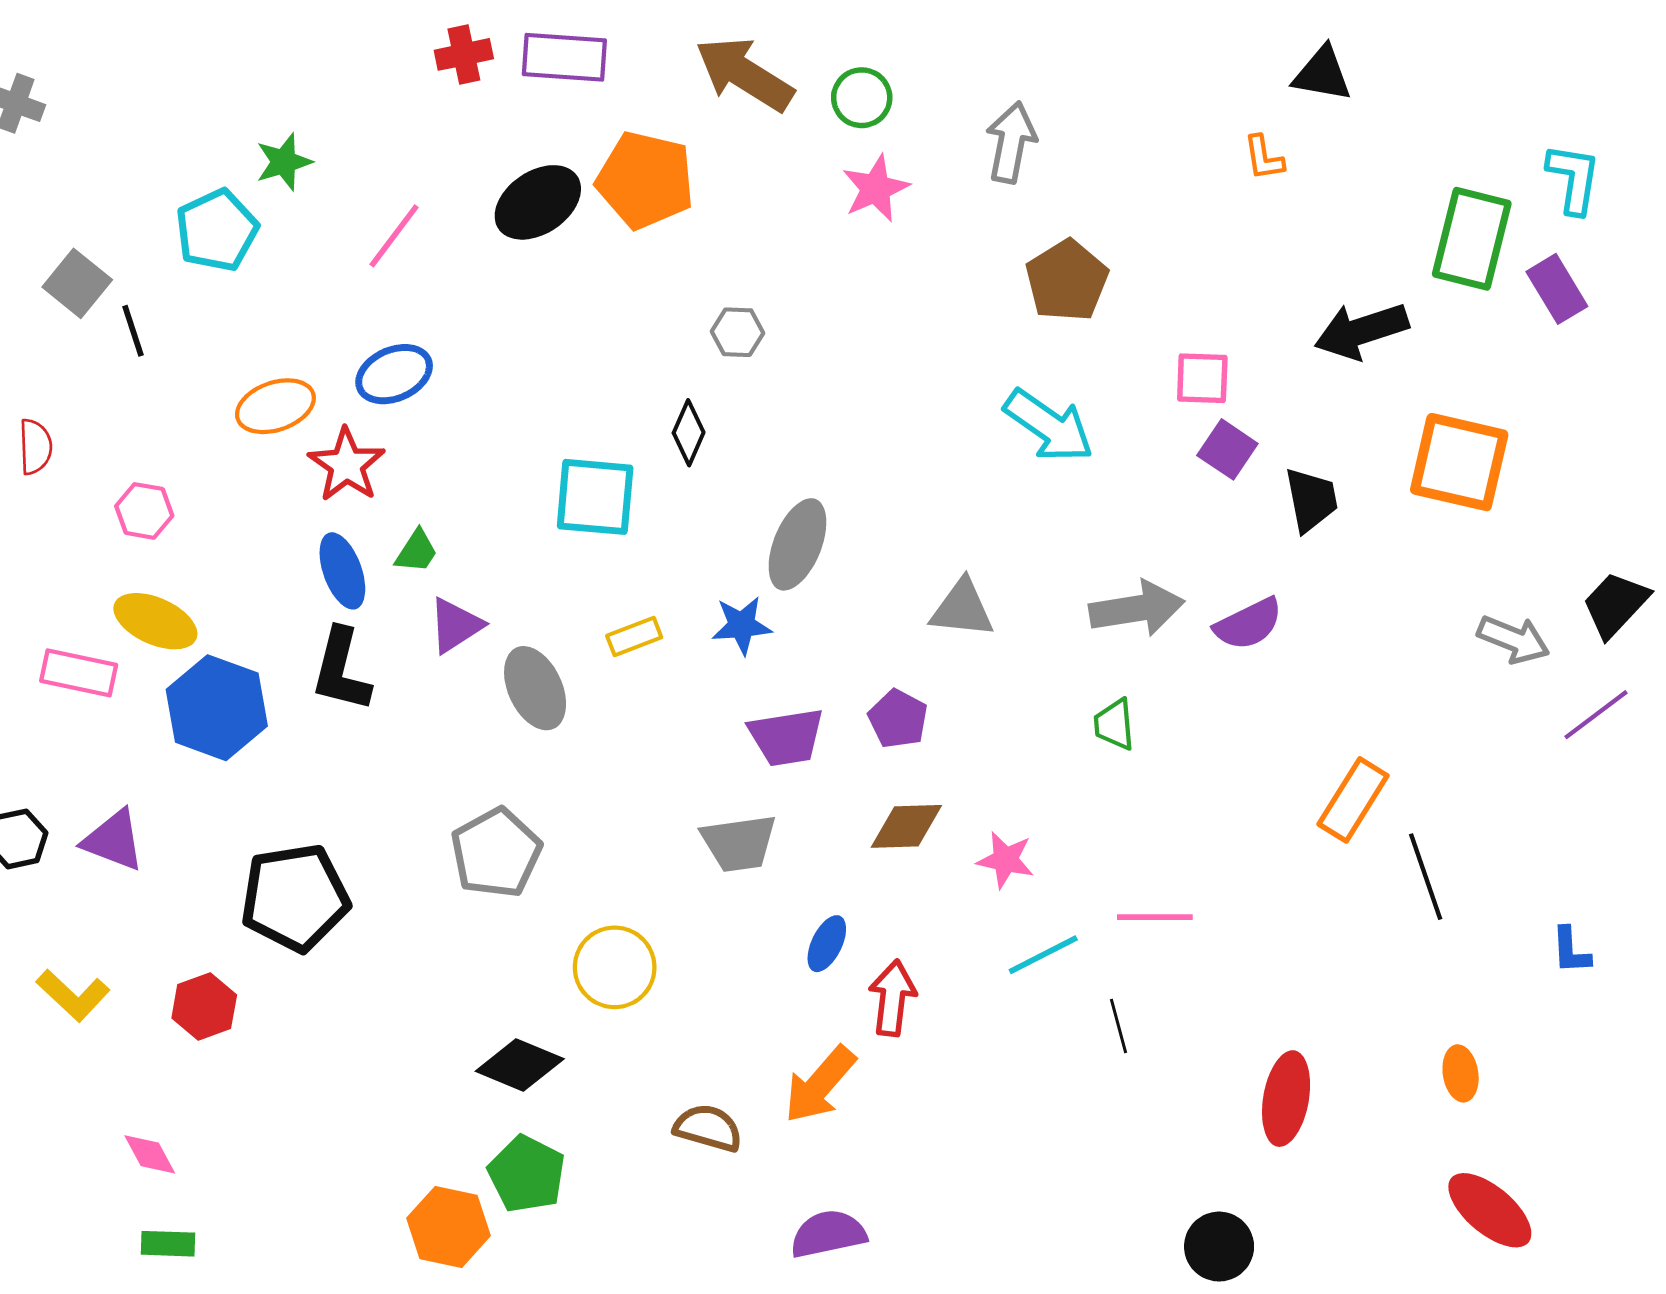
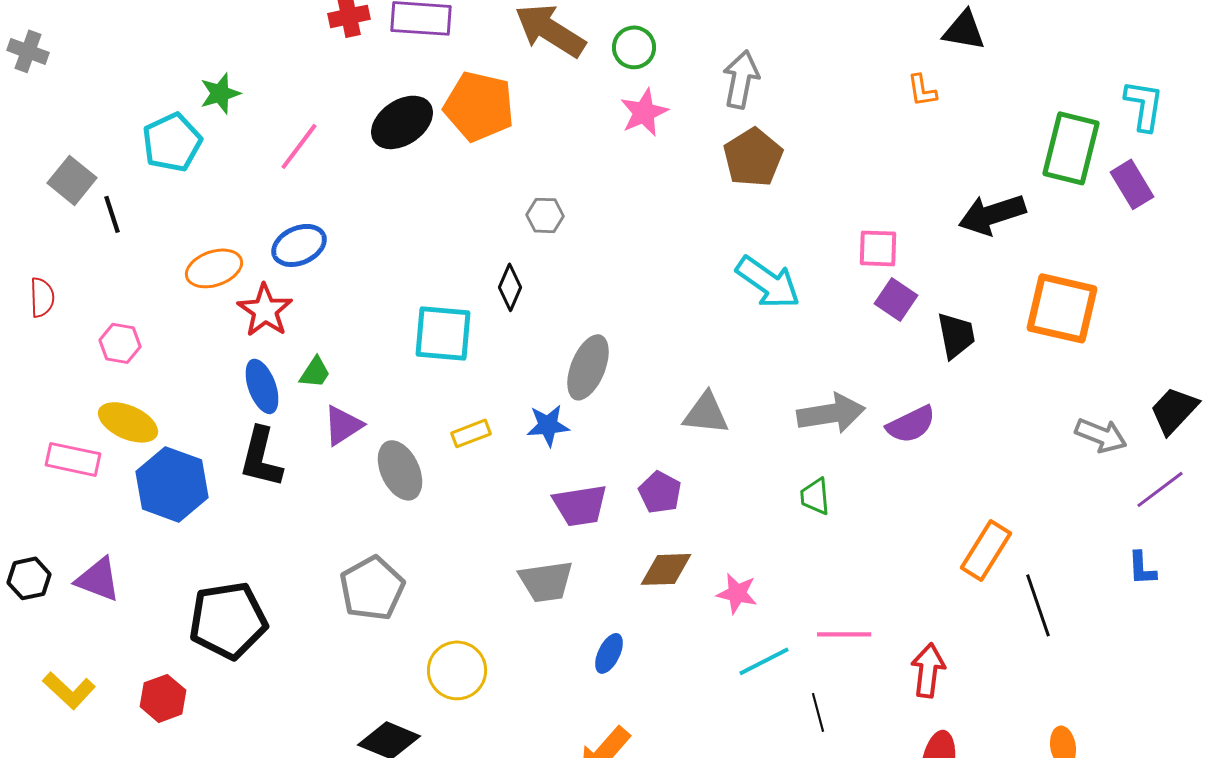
brown pentagon: (1067, 281) -> (753, 157), moved
blue L-shape: (1571, 951) -> (1142, 568), moved
red arrow: (892, 998) -> (928, 670), moved

